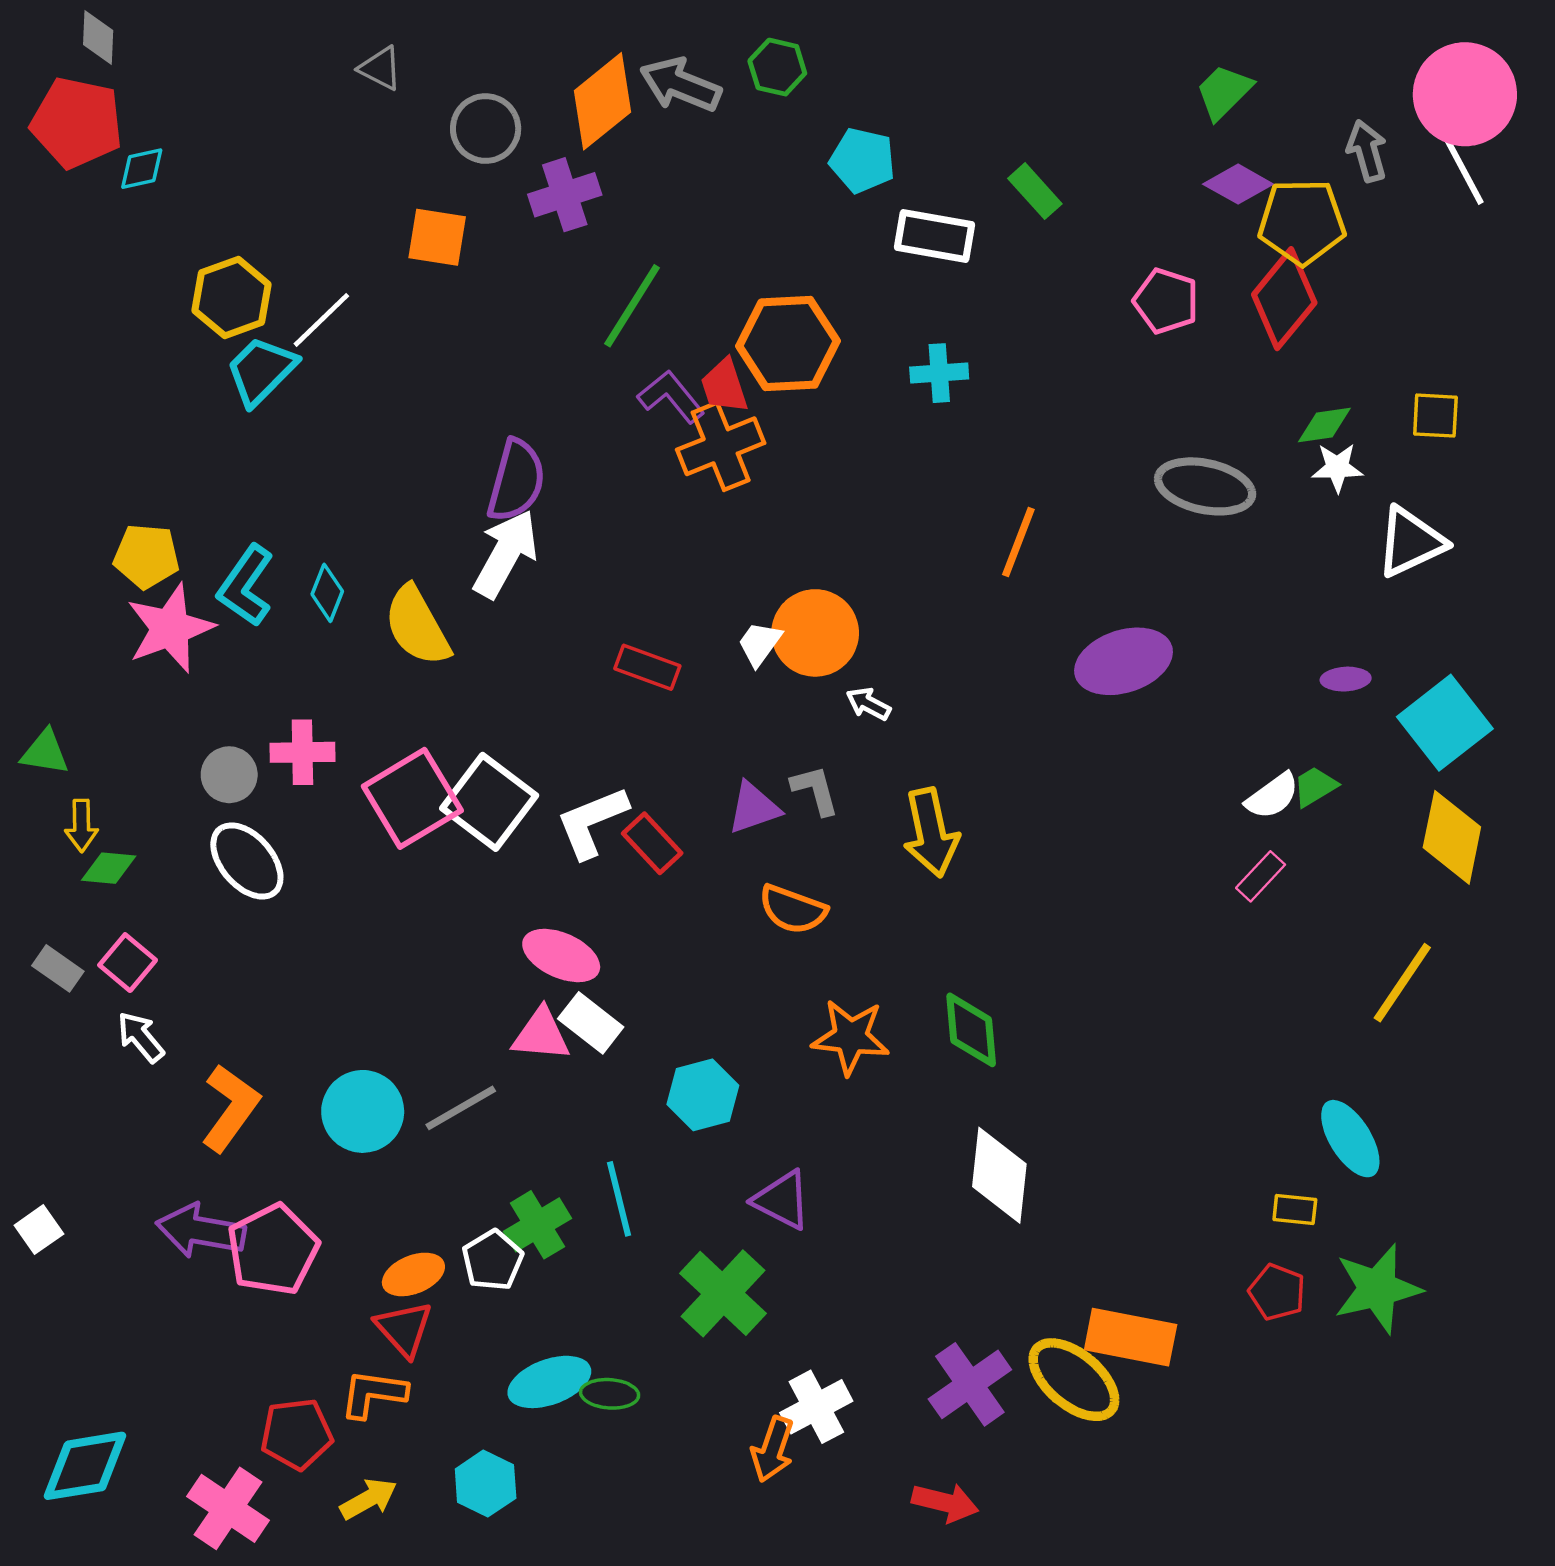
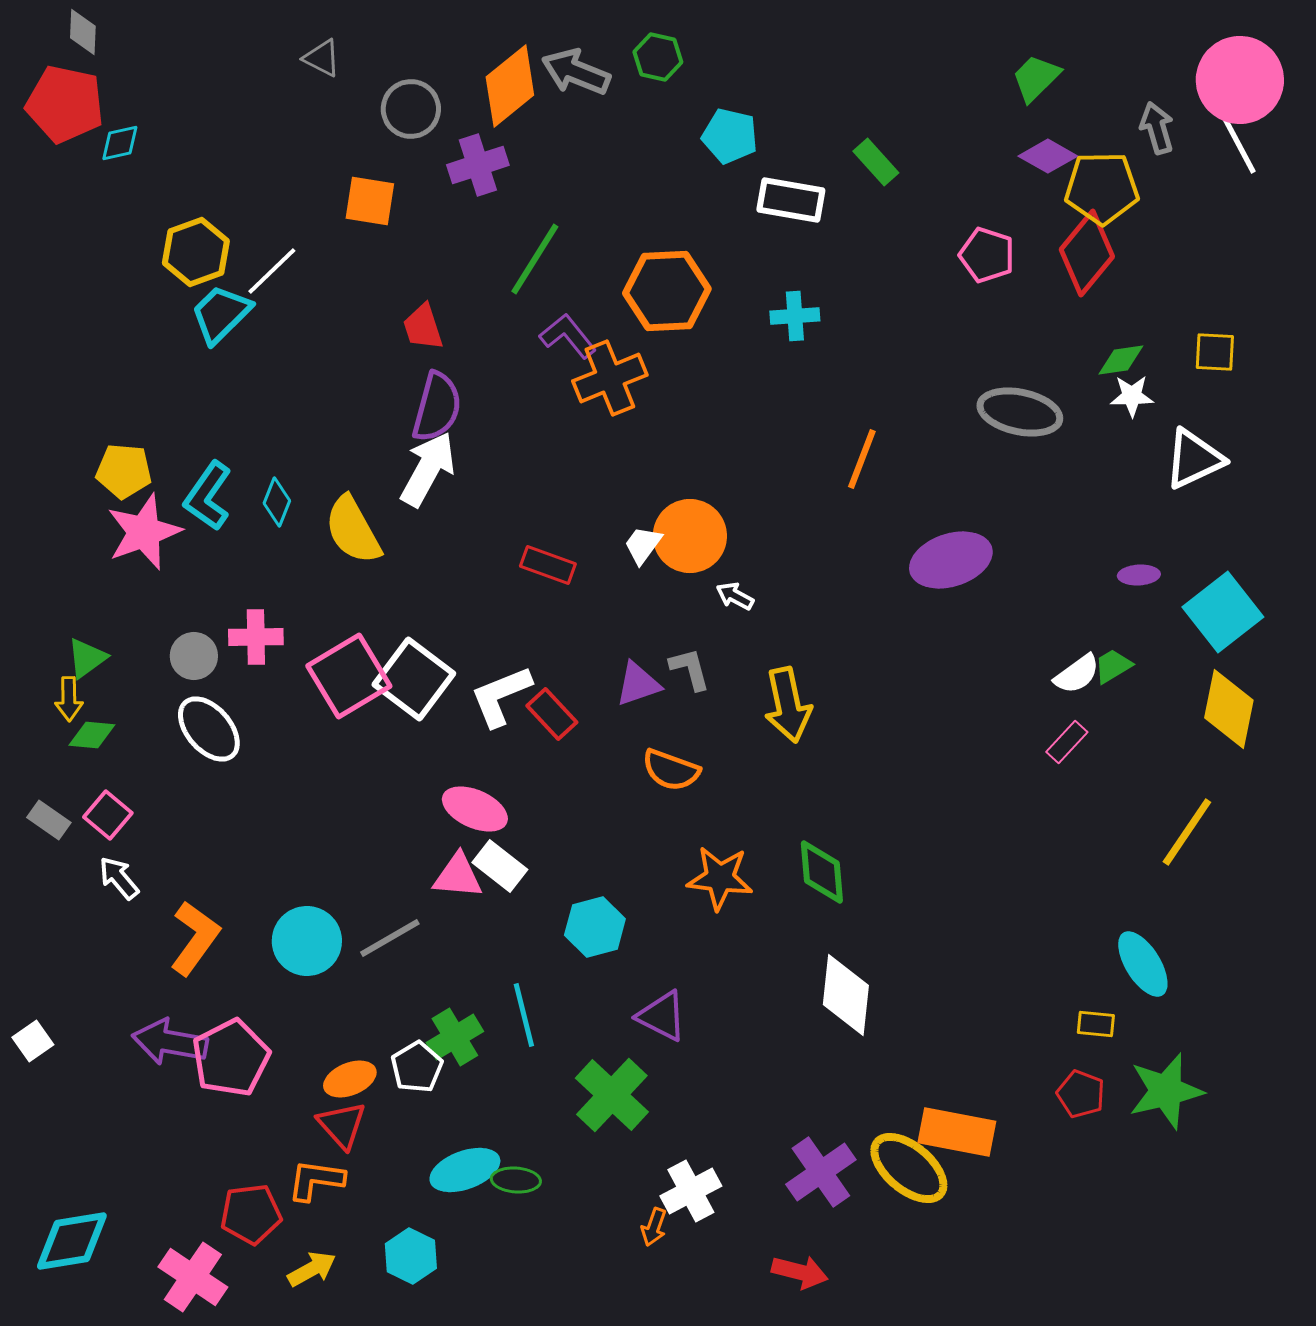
red trapezoid: (724, 386) -> (423, 327), moved
green triangle: (45, 752) -> (87, 658), moved, turned -45
orange arrow: (773, 1449) -> (654, 1227), size x0.7

